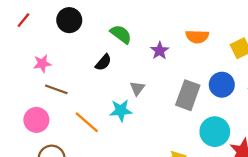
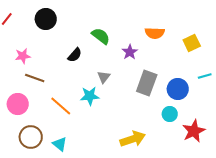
green semicircle: (121, 34) -> (101, 36), moved
purple star: (160, 51) -> (130, 52), moved
blue circle: (222, 85) -> (178, 89), moved
cyan circle: (215, 132) -> (170, 114), size x0.6

